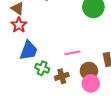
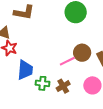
brown circle: (89, 71) -> (82, 53), moved

